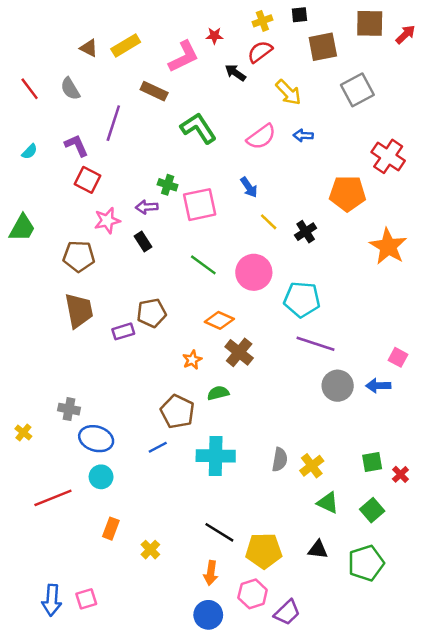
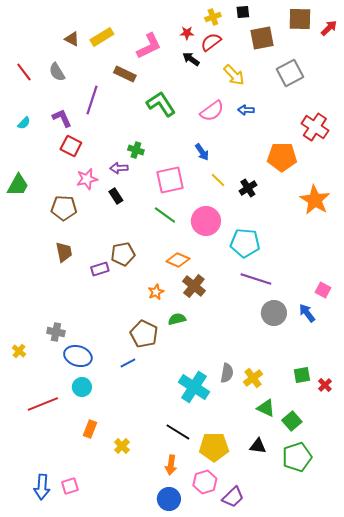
red star: (214, 36) -> (187, 33), moved
pink square: (200, 205) -> (170, 180), moved
brown trapezoid: (79, 310) -> (64, 252), size x0.7
blue arrow: (378, 386) -> (307, 313), turned 54
cyan cross: (216, 456) -> (194, 387), moved, turned 32
green square: (372, 510) -> (292, 421), moved

